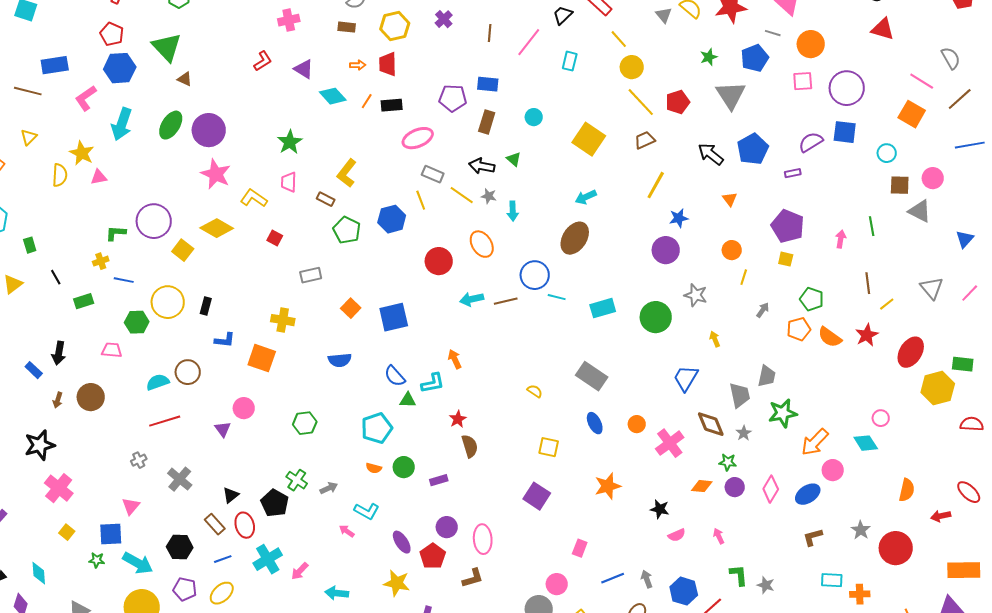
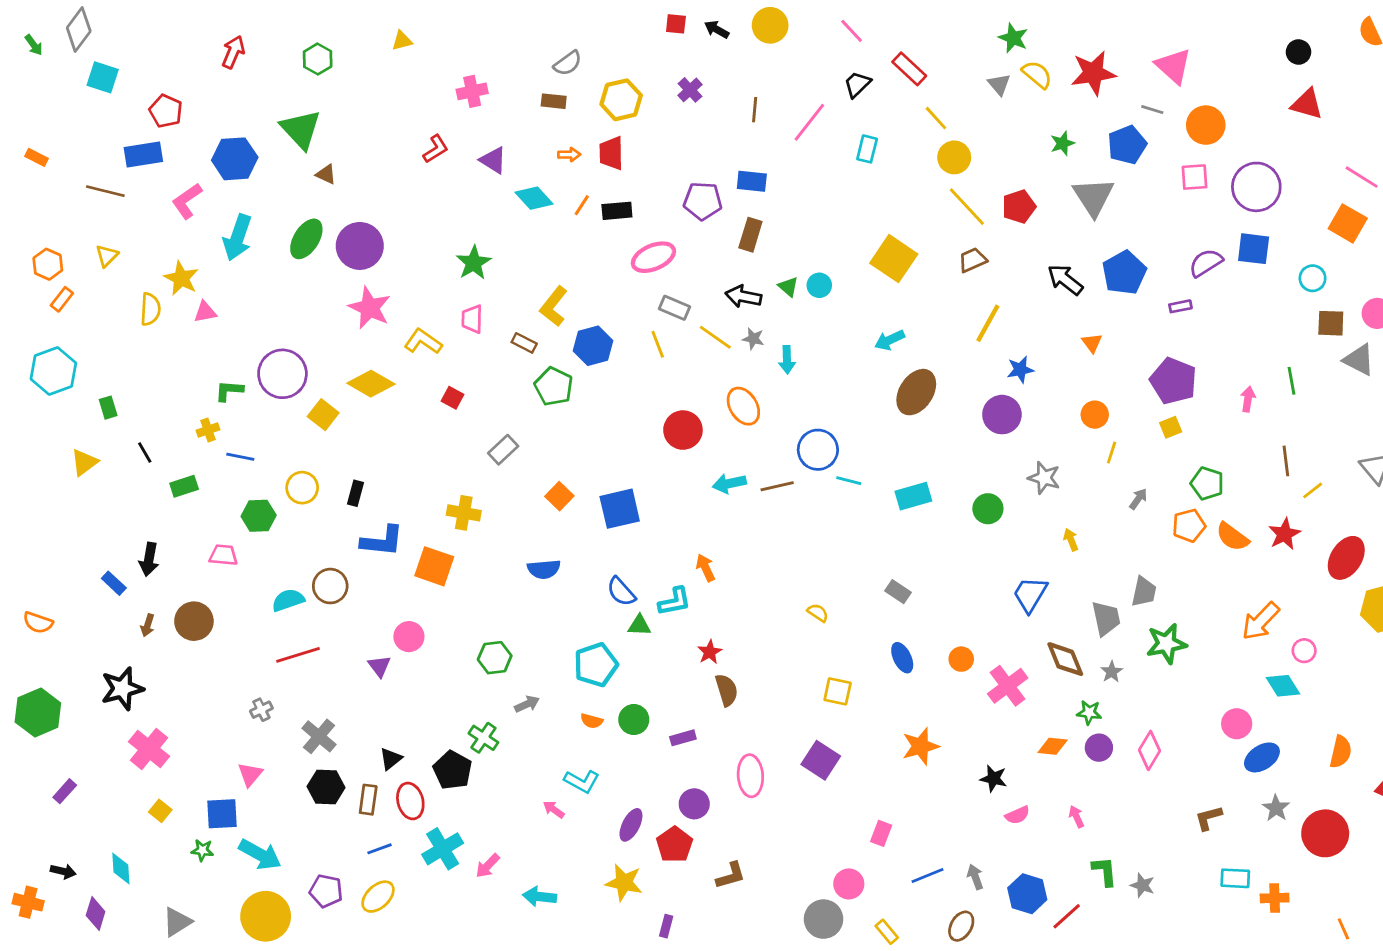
red pentagon: (112, 34) -> (166, 111), moved
cyan circle: (534, 117) -> (819, 285), moved
blue hexagon: (392, 219) -> (593, 346), moved
brown ellipse: (575, 238) -> (916, 392), moved
yellow square: (786, 259) -> (1171, 427), turned -35
gray rectangle: (311, 275) -> (503, 450), turned -30
yellow circle: (168, 302) -> (302, 488), size x0.7
green circle: (656, 317) -> (988, 509), size x0.7
blue L-shape: (225, 340) -> (382, 541), size x1.5
gray rectangle: (592, 376) -> (898, 592), size x0.6
orange arrow: (815, 442) -> (1261, 621), moved
gray arrow: (329, 488) -> (527, 704), moved
blue ellipse: (808, 494) -> (1262, 757), moved
brown rectangle: (215, 524) -> (368, 800), turned 50
pink ellipse: (483, 539) -> (750, 776), moved
purple ellipse: (402, 542) -> (631, 825), turned 60
black hexagon: (180, 547) -> (326, 787), moved

